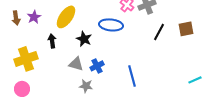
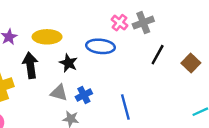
yellow ellipse: (66, 17) -> (47, 37), turned 55
brown square: (186, 29) -> (191, 63), moved, turned -35
black arrow: (52, 41) -> (30, 65), size x1.5

